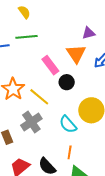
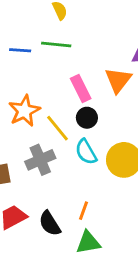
black circle: (67, 82) -> (87, 118), moved
cyan semicircle: (68, 124) -> (86, 152), moved

